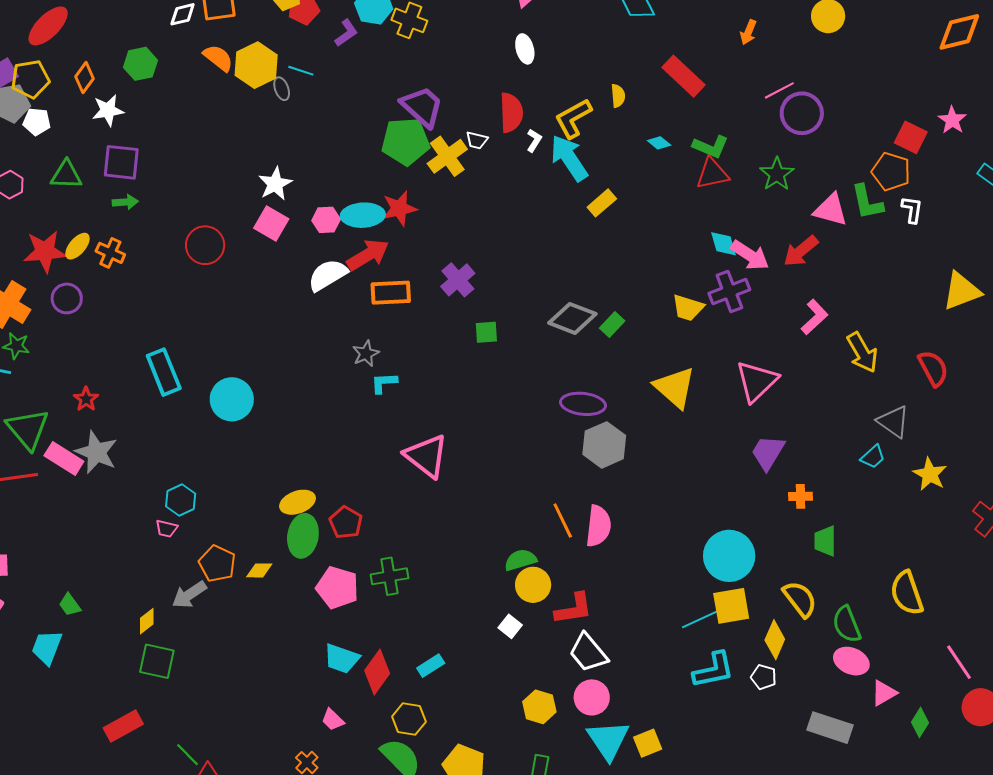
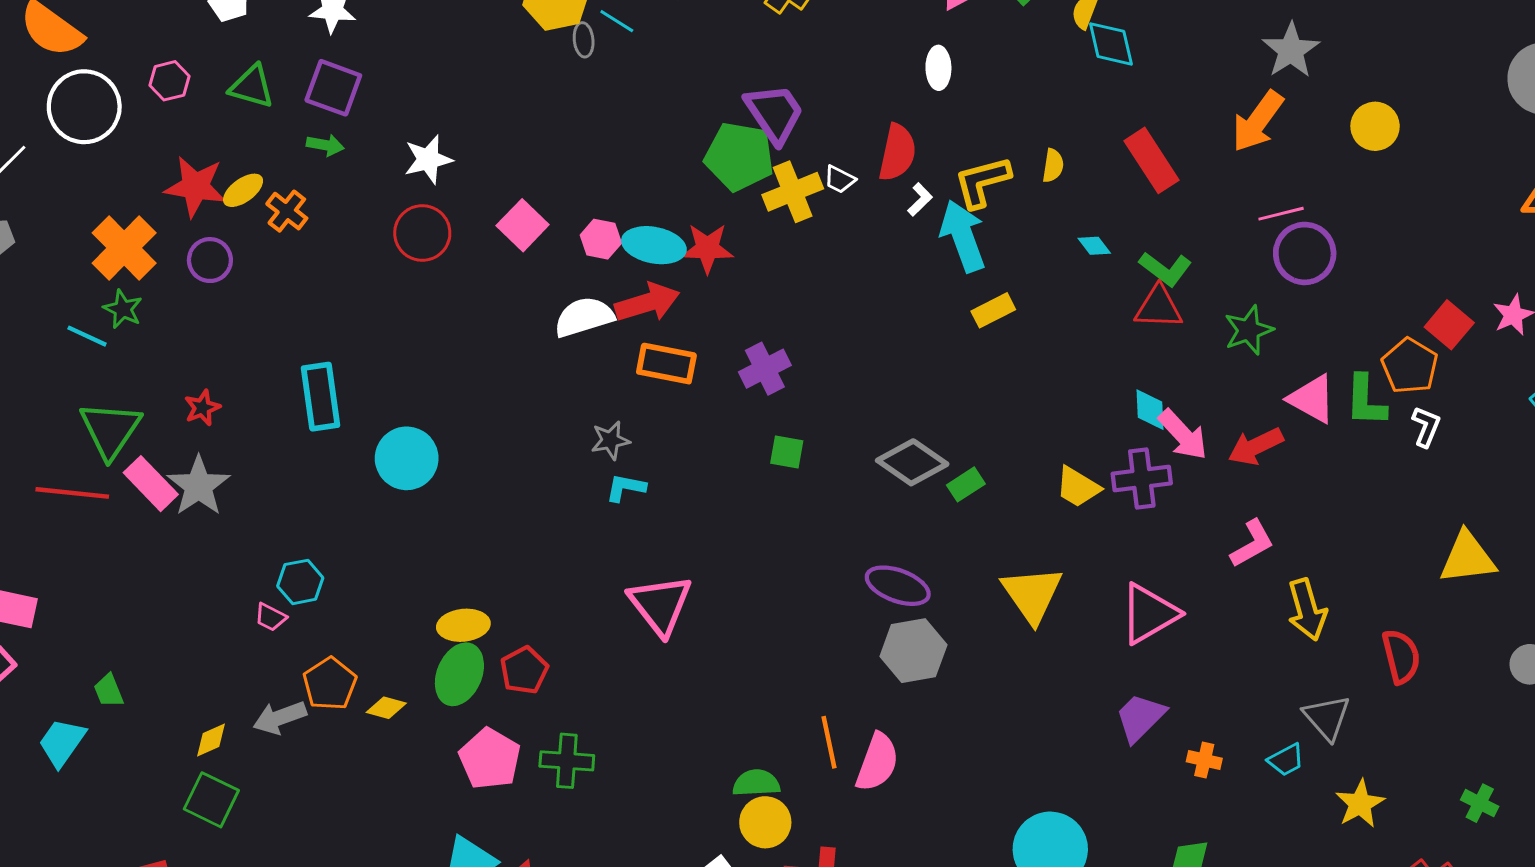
orange arrow: (748, 32) -> (1258, 121), size x1.8
white star: (275, 184) -> (428, 159), moved
orange cross: (800, 496) -> (1204, 760), moved

